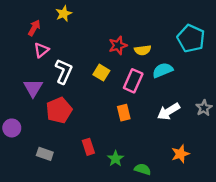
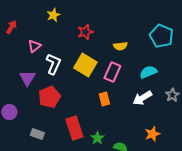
red arrow: (34, 28) -> (11, 27), moved
red star: (118, 45) -> (85, 32), moved
cyan semicircle: (163, 70) -> (148, 72), moved
yellow square: (101, 73) -> (85, 65), size x1.6
red rectangle: (88, 147) -> (74, 128), size x1.6

